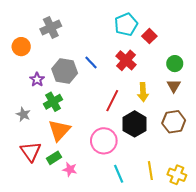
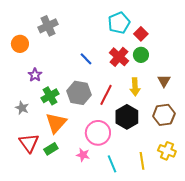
green circle: (175, 64) -> (141, 55), moved
gray hexagon: (65, 71) -> (79, 93), moved
pink star: (70, 169) -> (83, 155), moved
yellow cross: (177, 175) -> (167, 151), moved

